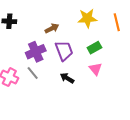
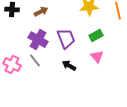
brown arrow: (52, 28) -> (41, 12), moved
purple cross: (36, 52) -> (38, 40), turned -36

